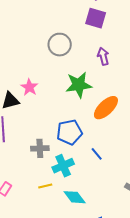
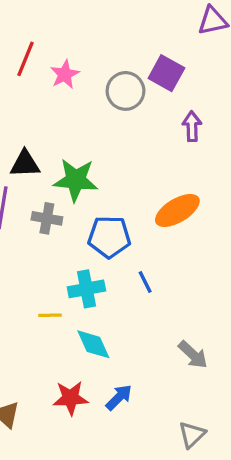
purple square: (96, 18) -> (166, 73), moved
green star: (79, 85) -> (76, 180), moved
pink star: (29, 87) -> (65, 74), moved
gray cross: (40, 148) -> (47, 218), moved

